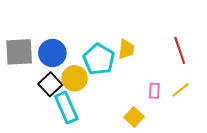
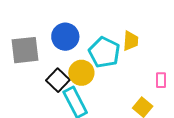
blue circle: (52, 53) -> (65, 37), moved

